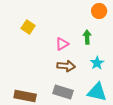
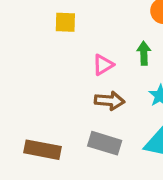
yellow square: (28, 27) -> (65, 22), moved, turned -32

